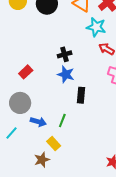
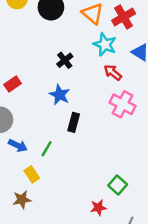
black cross: (65, 54) -> (65, 60), moved, turned -32
brown star: (42, 160) -> (22, 200), moved

